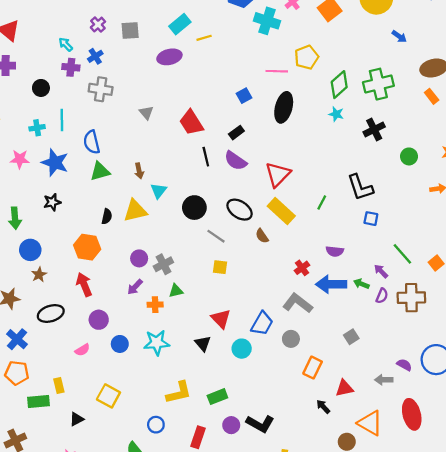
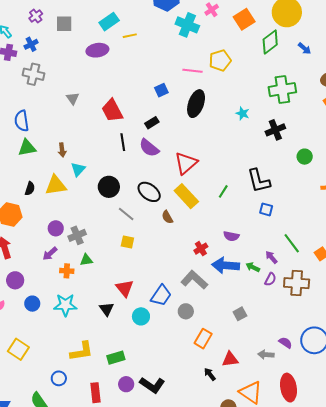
green diamond: (339, 85) -> (270, 42), moved
red rectangle: (198, 437) -> (96, 393), turned -30

